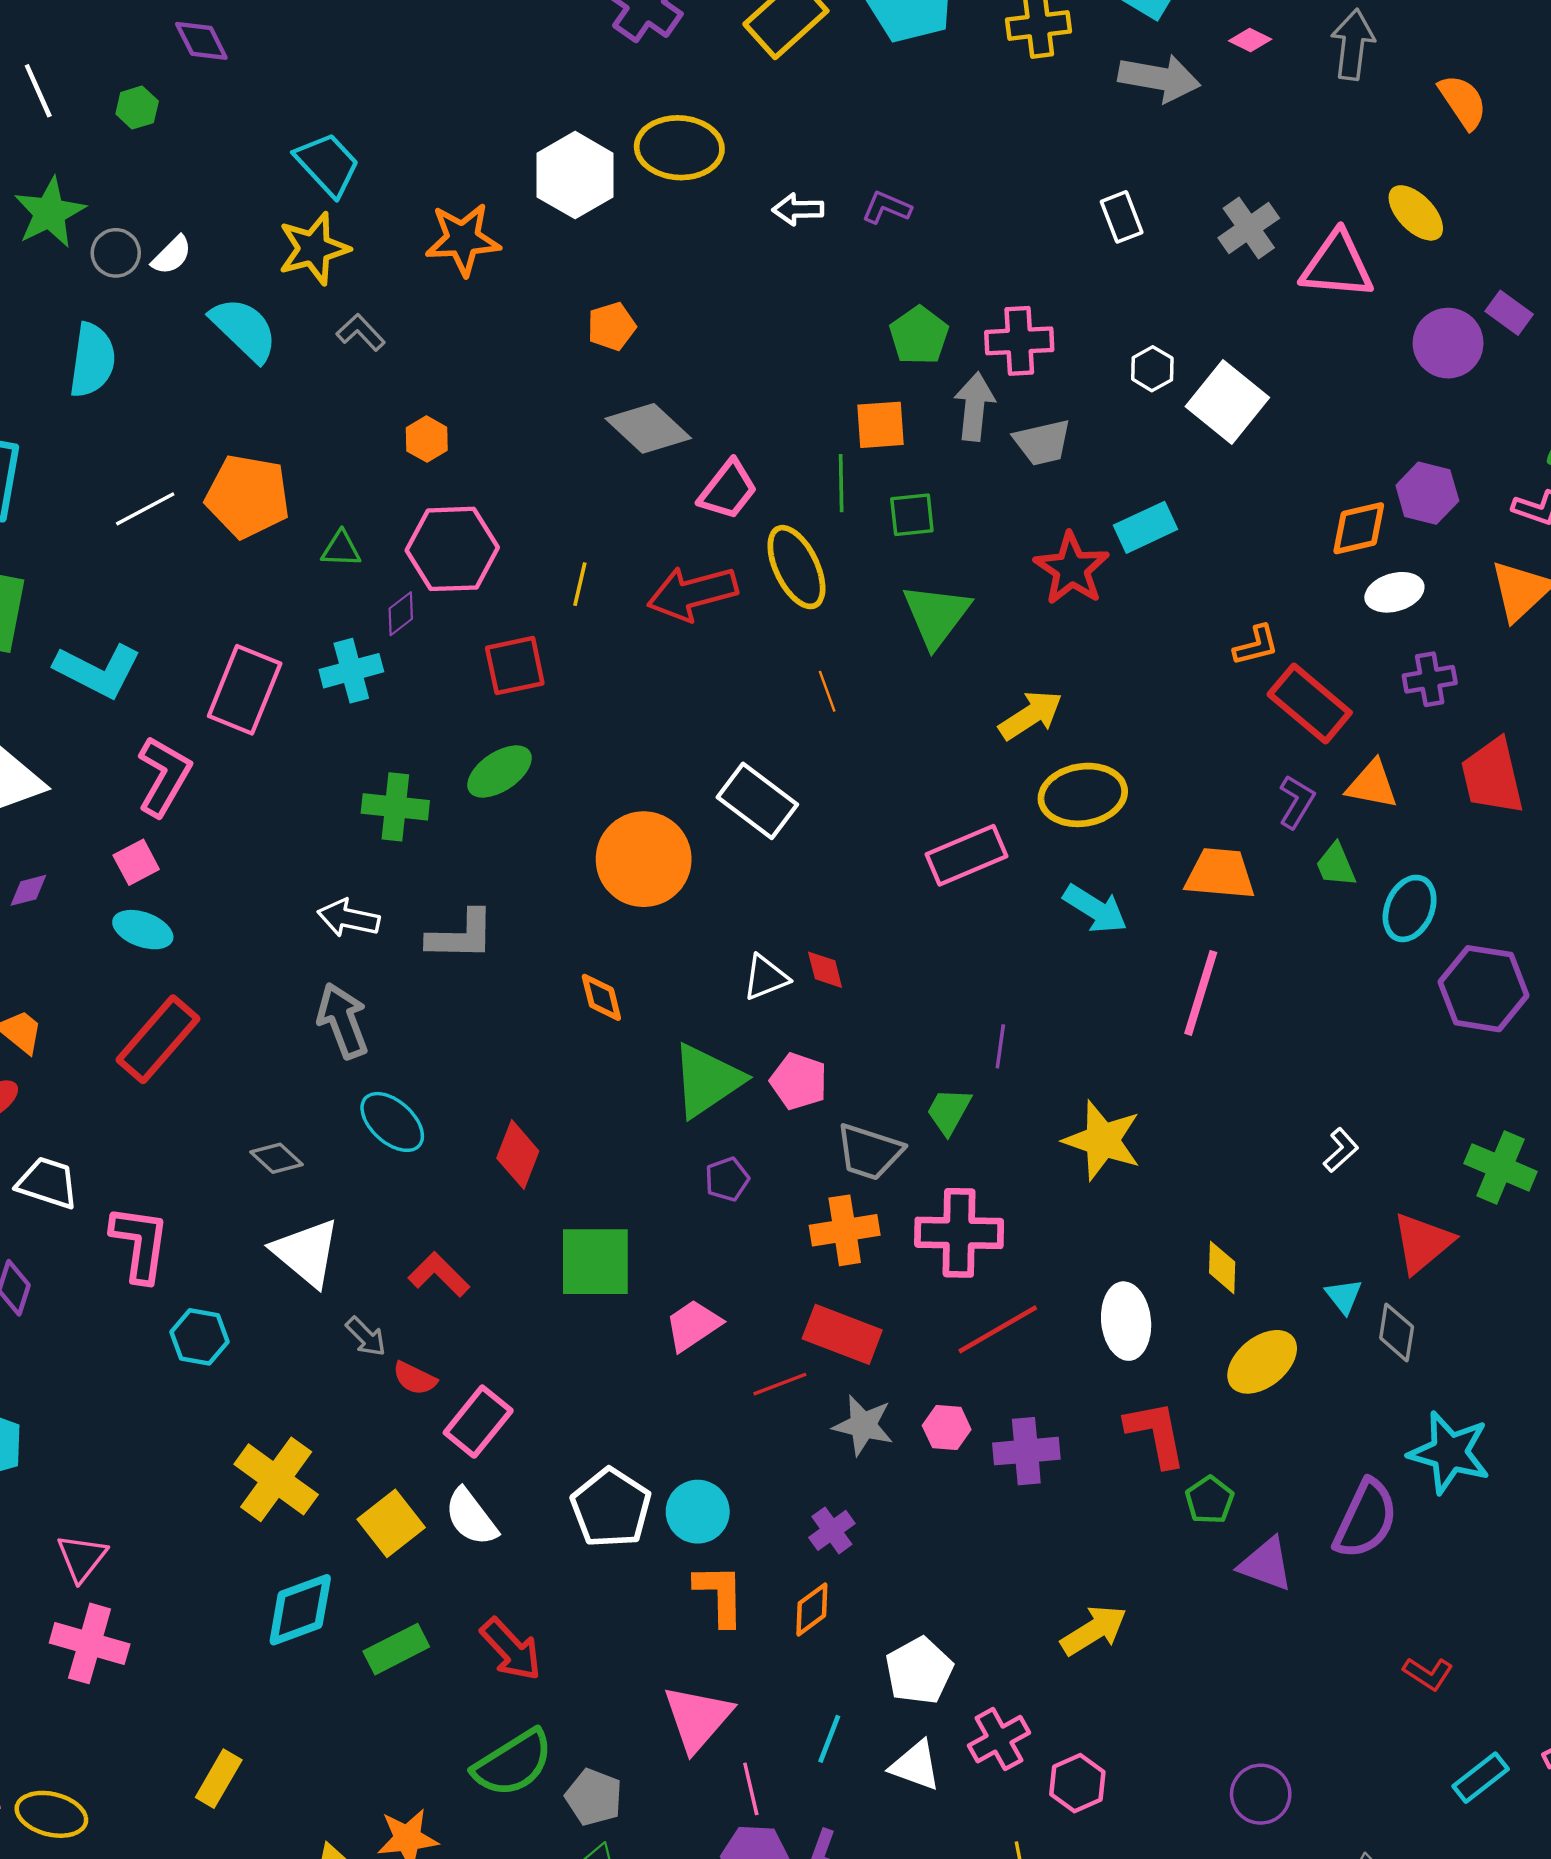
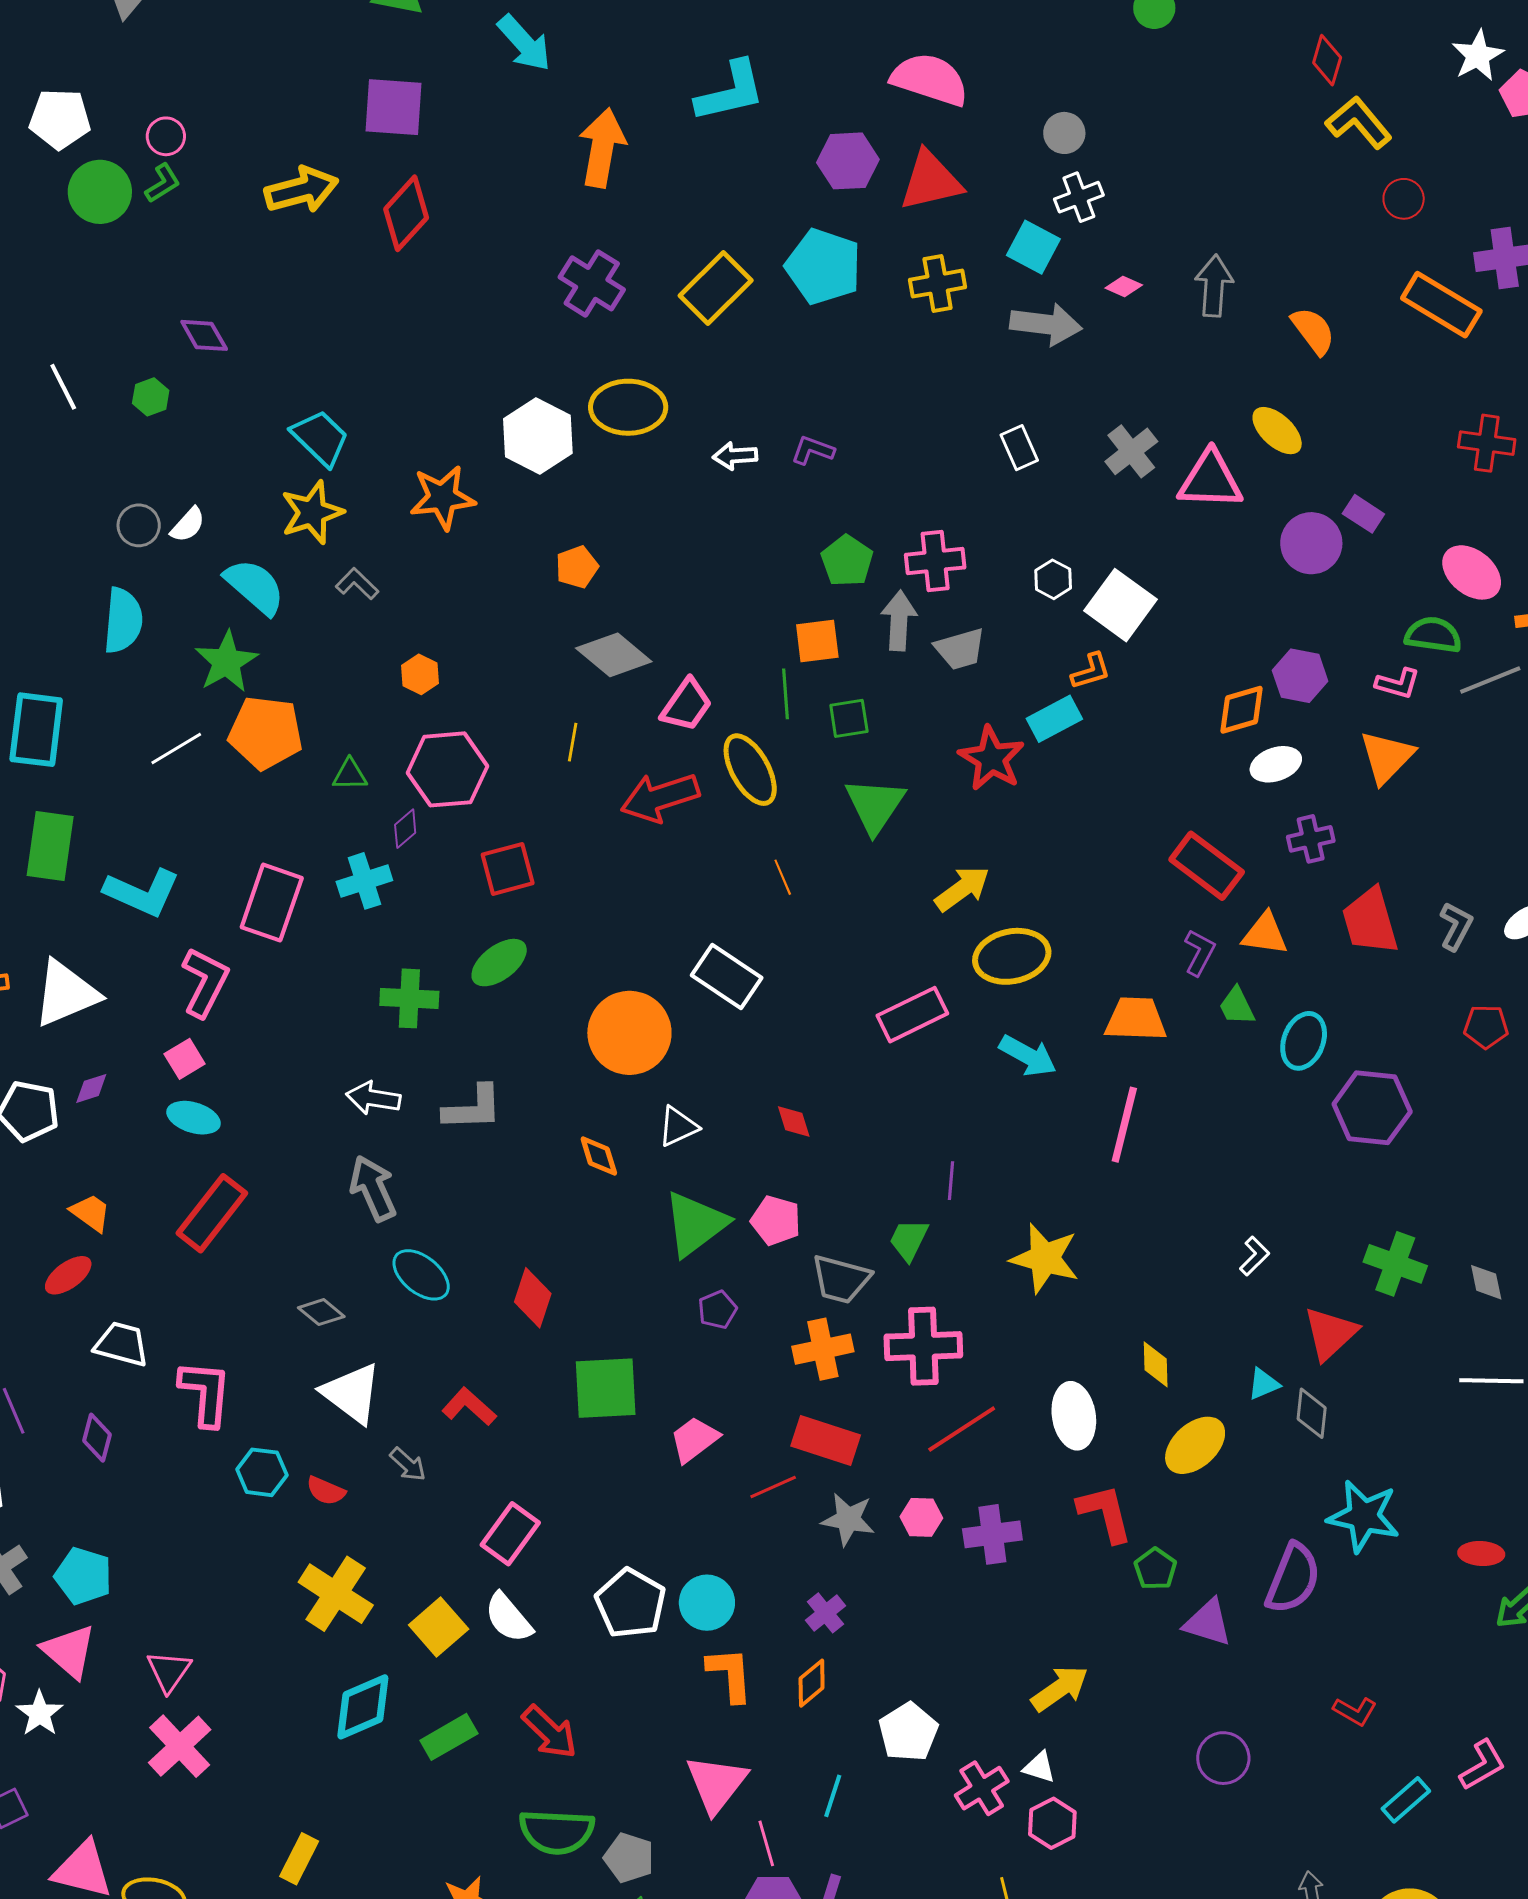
green star: (50, 213) -> (226, 662), moved
yellow line: (580, 584) -> (573, 742), moved
orange L-shape: (1256, 645) -> (1091, 671), moved
white triangle: (766, 977) -> (678, 1126), moved
cyan triangle: (1344, 1296) -> (1264, 1384), turned 48
red semicircle: (415, 1378) -> (326, 1491), moved
pink cross: (90, 1643) -> (180, 1746), turned 34
green semicircle: (513, 1763) -> (557, 1832), turned 38
white triangle: (915, 1766) -> (1039, 1767), moved, size x0.7
purple circle: (1261, 1794) -> (1223, 1758), moved

